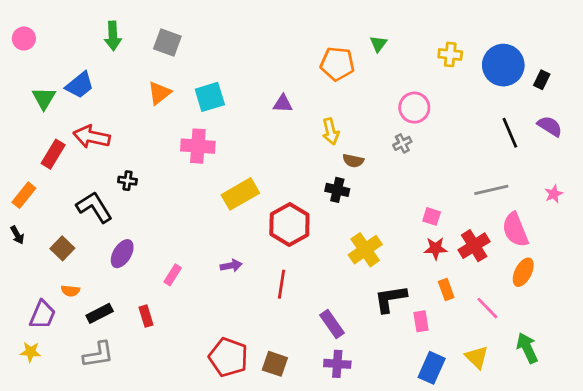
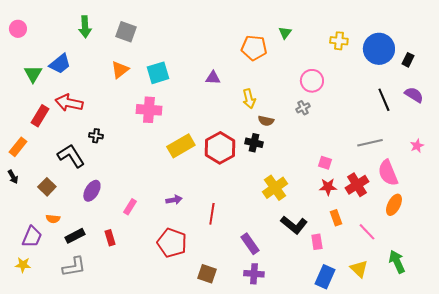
red hexagon: (289, 224) -> (220, 148), moved
black L-shape: (390, 299) -> (294, 225), turned -132
red pentagon: (228, 357) -> (172, 243), moved

